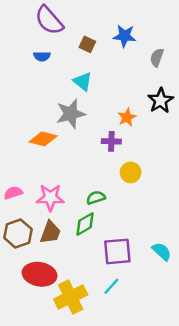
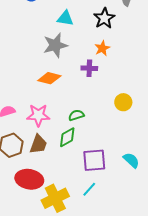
cyan triangle: (83, 81) -> (65, 18), turned -30
black star: (160, 101) -> (104, 18), moved
orange diamond: (43, 139) -> (49, 78), moved
yellow circle: (131, 172) -> (123, 102), moved

